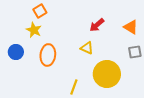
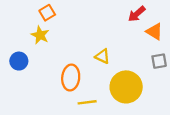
red arrow: (97, 25) -> (137, 14), moved
orange ellipse: (48, 55) -> (71, 78), moved
yellow line: (74, 87) -> (87, 102), turned 63

